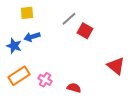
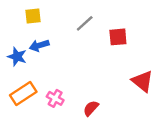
red square: (85, 31) -> (118, 37), moved, turned -35
red semicircle: (74, 88) -> (91, 108), turned -64

